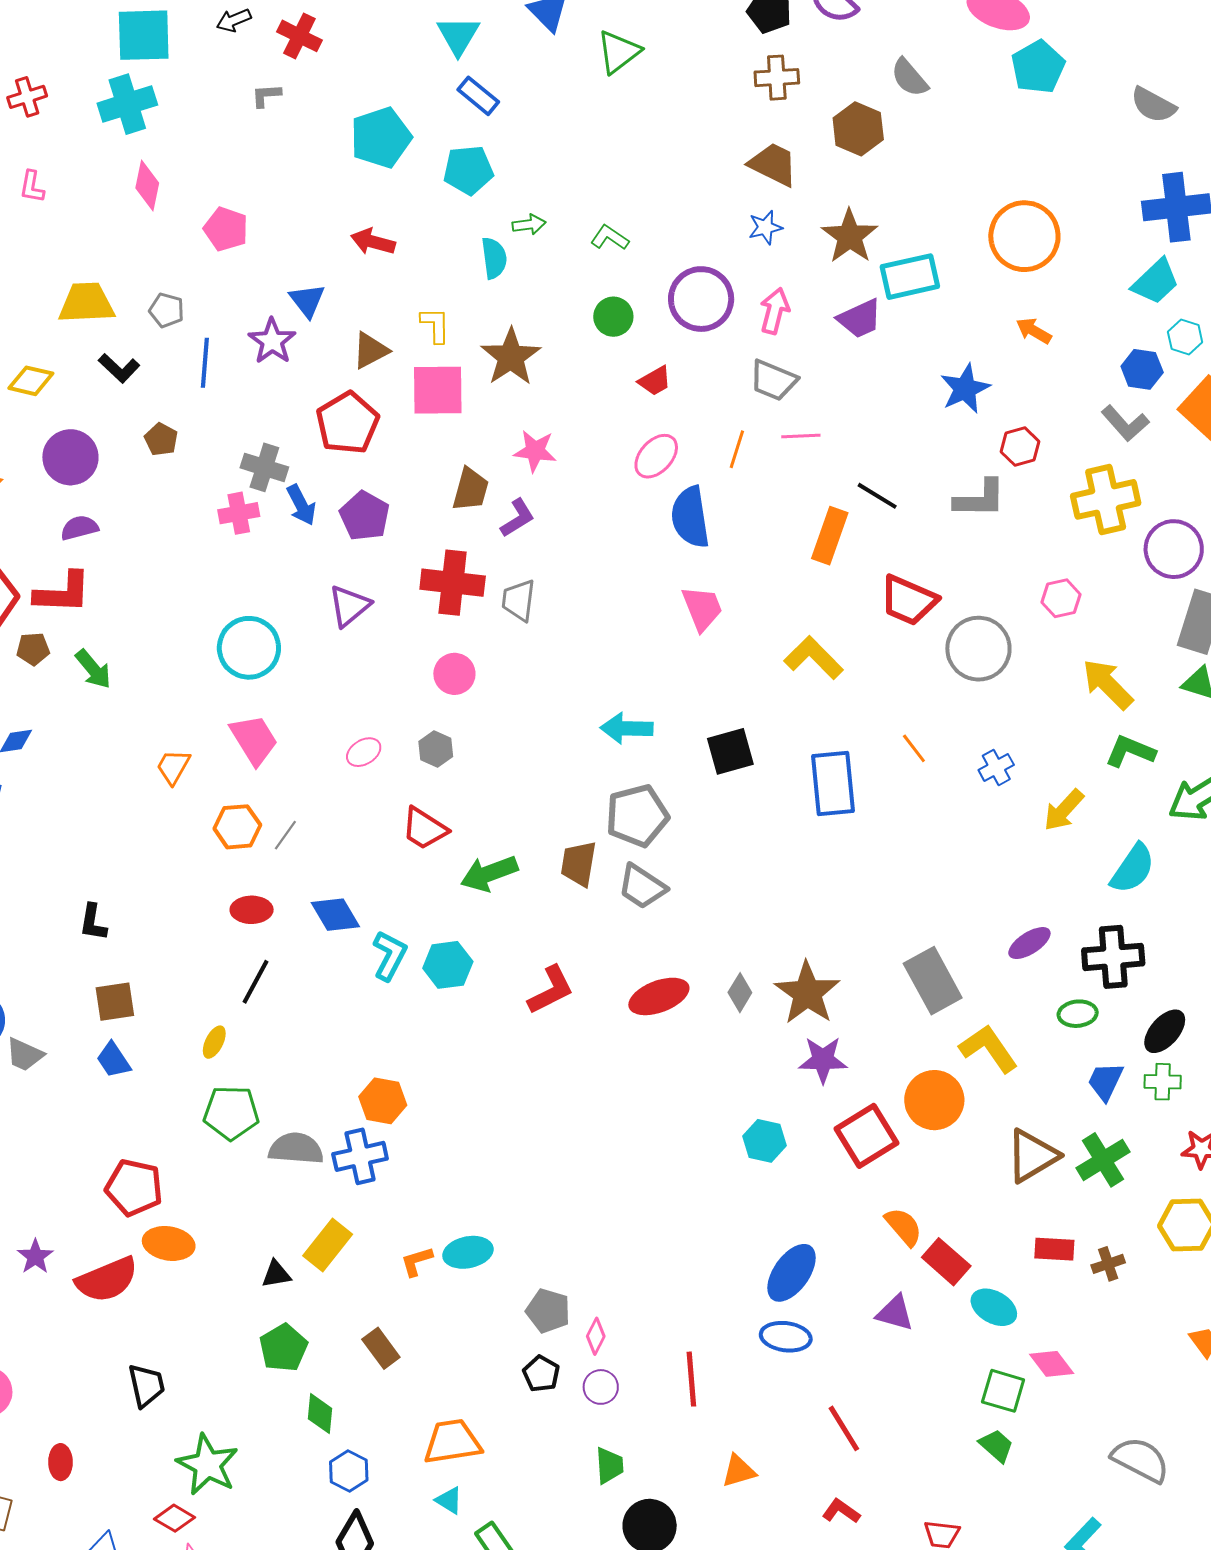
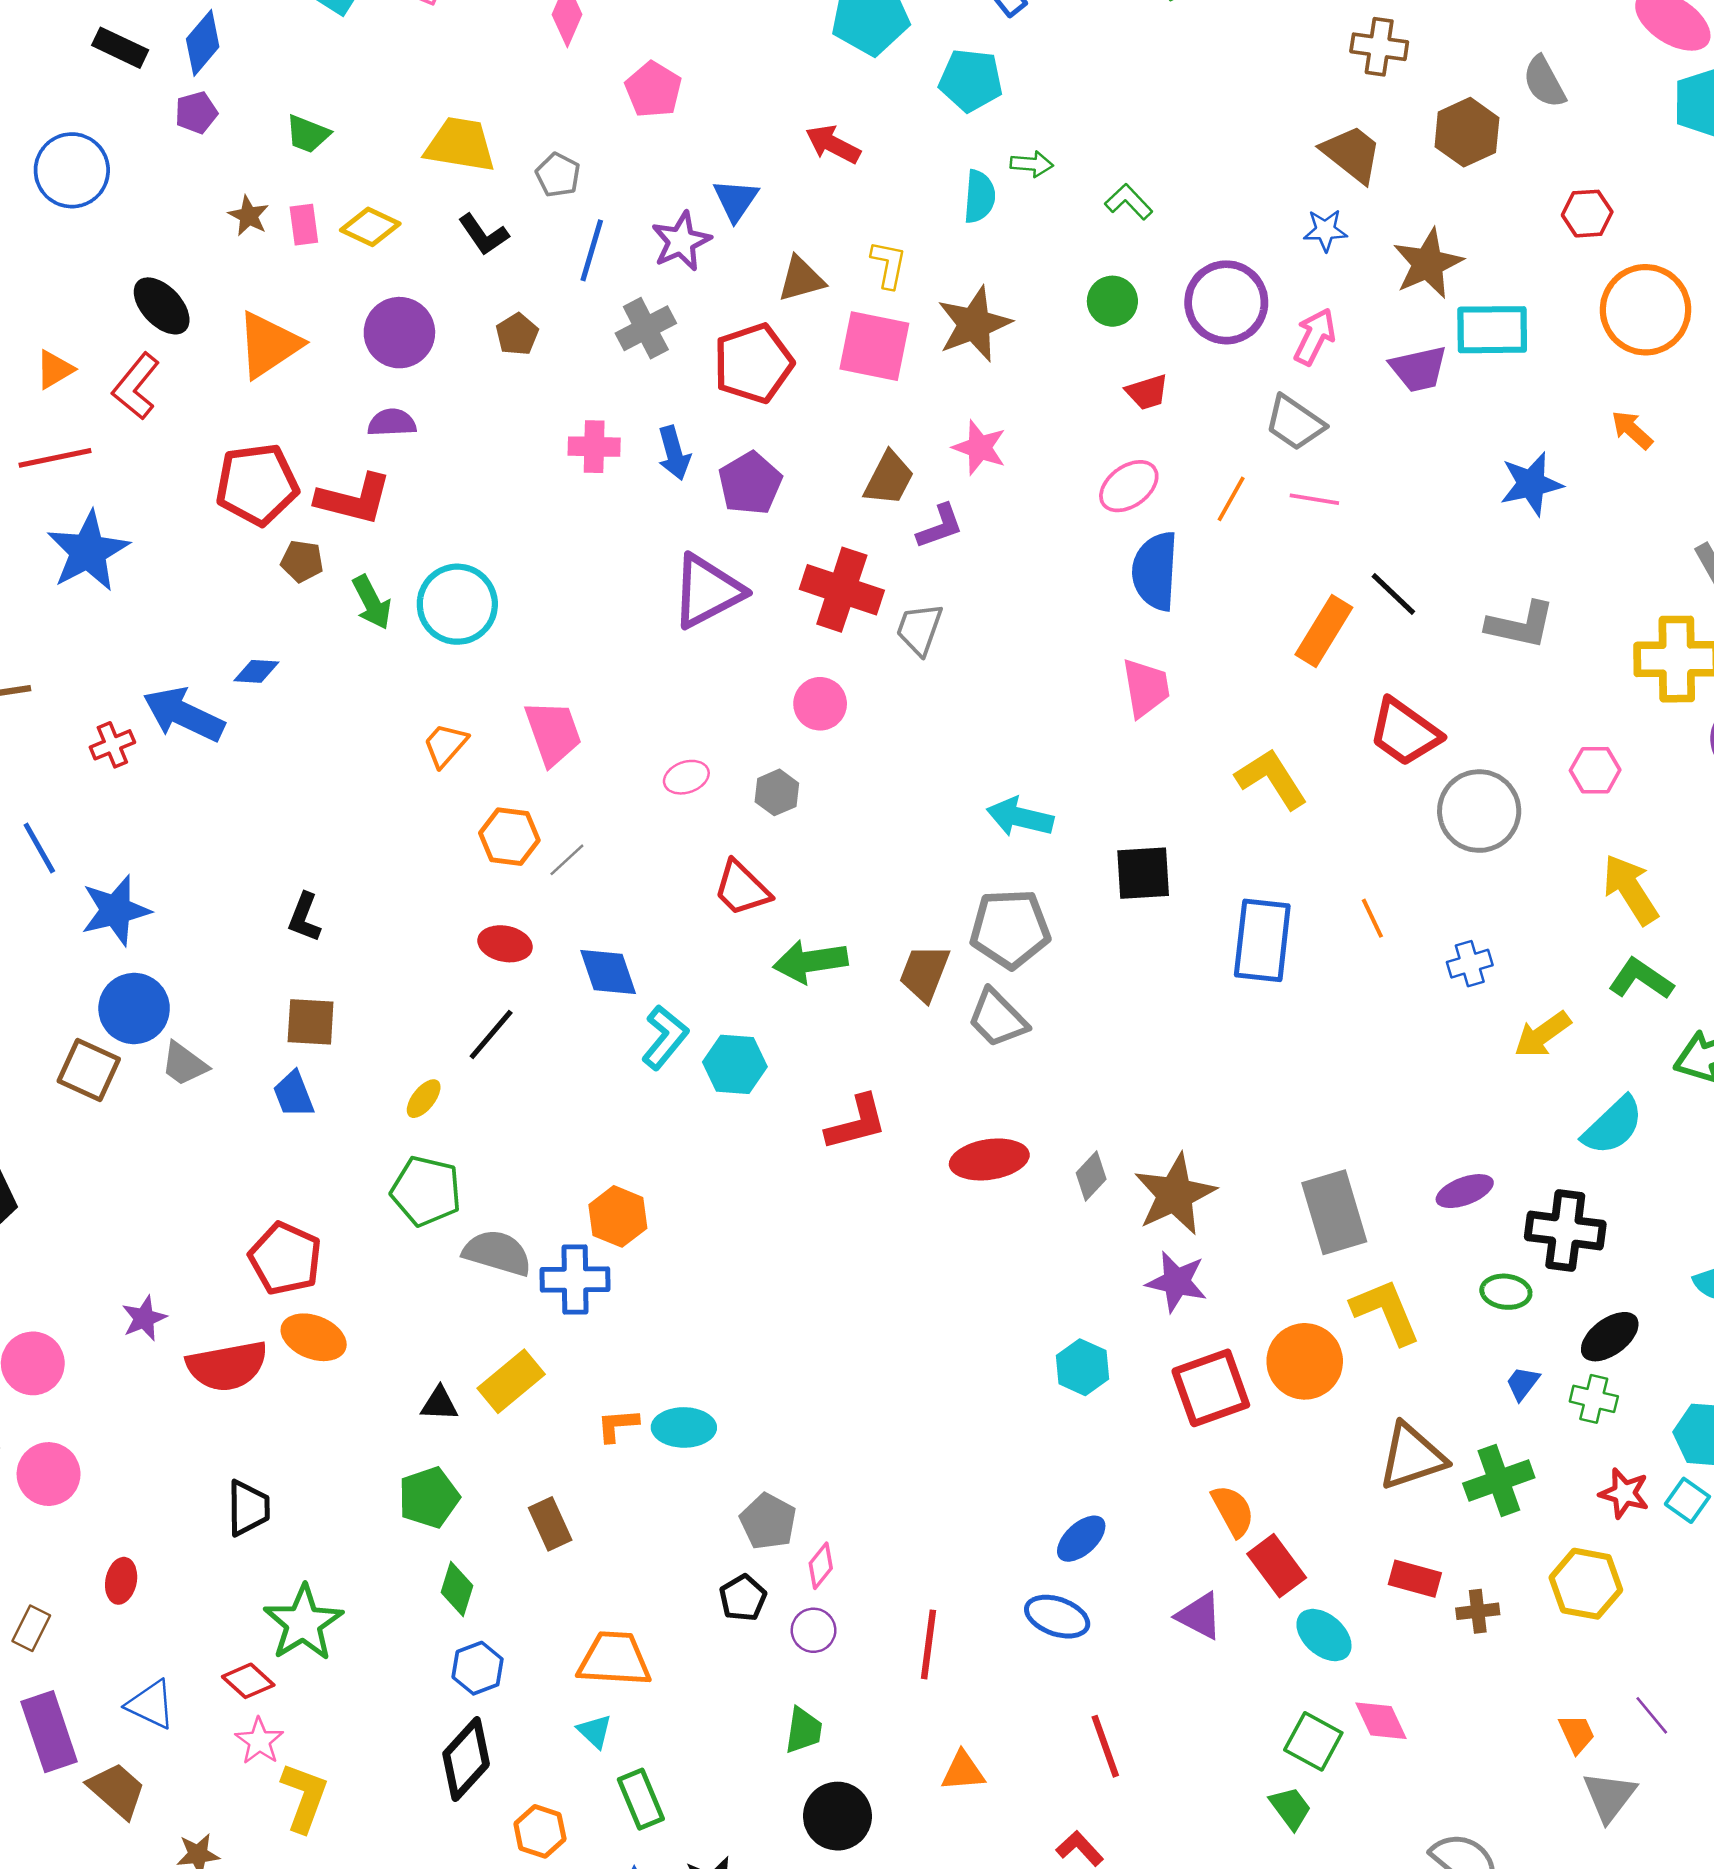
red hexagon: (1020, 447) -> (1587, 214), moved
gray cross: (264, 467) -> (646, 328), moved, turned 33
purple triangle: (349, 606) -> (707, 591), size x1.4
cyan circle: (249, 648) -> (457, 604), moved
blue trapezoid: (1105, 1081) -> (1523, 1383), size x0.7
blue ellipse: (792, 1273) -> (1081, 1539), size x0.7

